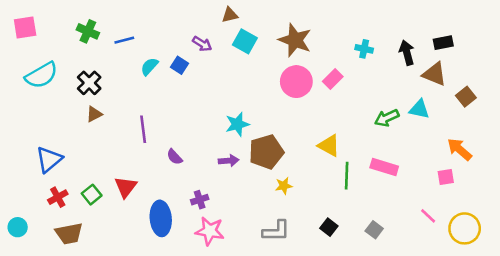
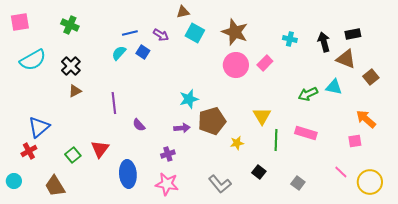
blue line: (124, 40) -> (130, 33), moved
yellow triangle: (329, 146) -> (262, 116), turned 30
yellow star: (284, 186) -> (237, 143), moved
red cross: (58, 197) -> (29, 151), moved
purple cross: (200, 200) -> (168, 154), moved
black square: (329, 227) -> (259, 172), moved
gray L-shape: (276, 231) -> (220, 184), turned 50
brown trapezoid: (69, 233) -> (55, 186), turned 70

